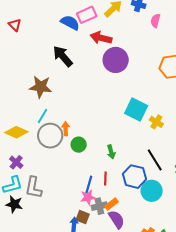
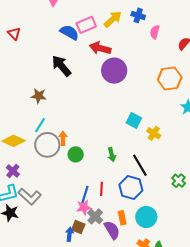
brown star: (41, 87) -> (39, 96), size x0.7
cyan square: (136, 110) -> (134, 120), size x0.7
green arrow: (111, 152) -> (112, 155), moved
black line: (155, 160) -> (140, 165), moved
gray L-shape: (33, 188) -> (30, 197), turned -60
cyan circle: (152, 191) -> (146, 217), moved
orange rectangle: (112, 204) -> (122, 218), moved, turned -64
gray cross: (99, 206) -> (95, 216), turned -35

